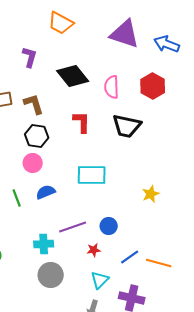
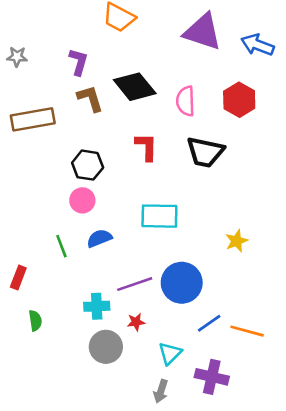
brown L-shape: (34, 104) -> (90, 98), moved
blue circle: (109, 226) -> (182, 283), size x1.8
red star: (94, 250) -> (136, 322), moved

